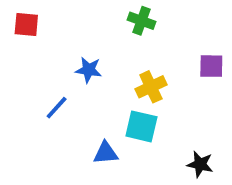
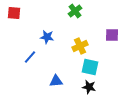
green cross: (141, 21) -> (75, 11), turned 32
cyan square: (141, 126) -> (90, 67), moved
black star: (200, 164) -> (89, 87), moved

